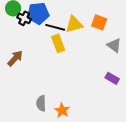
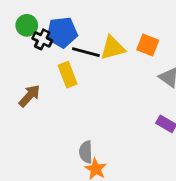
yellow rectangle: (58, 43) -> (68, 75), moved
gray semicircle: (41, 103) -> (86, 152), moved

